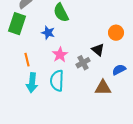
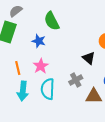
pink star: (60, 55) -> (41, 66), moved
gray cross: (83, 63) -> (76, 80), moved

